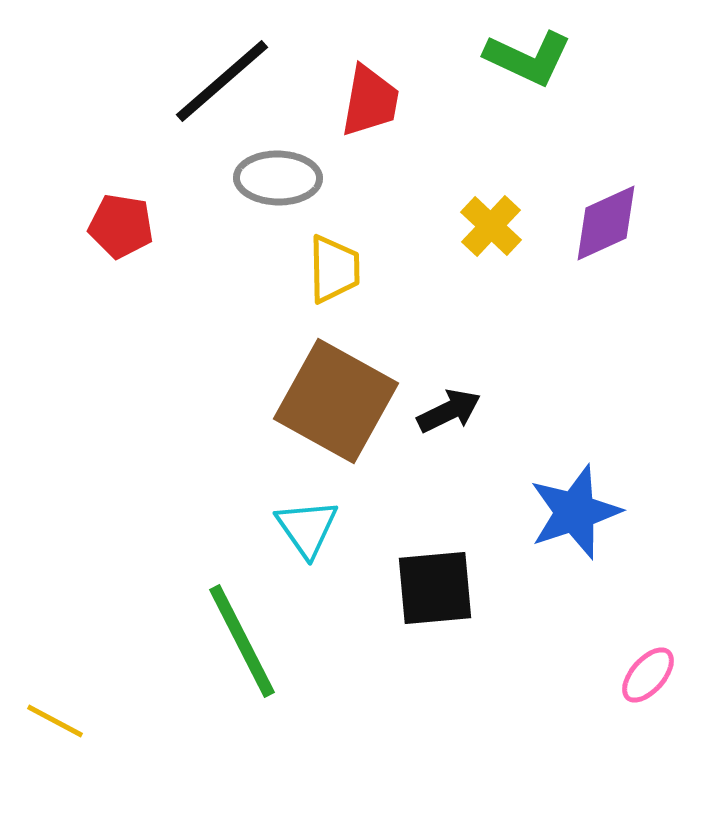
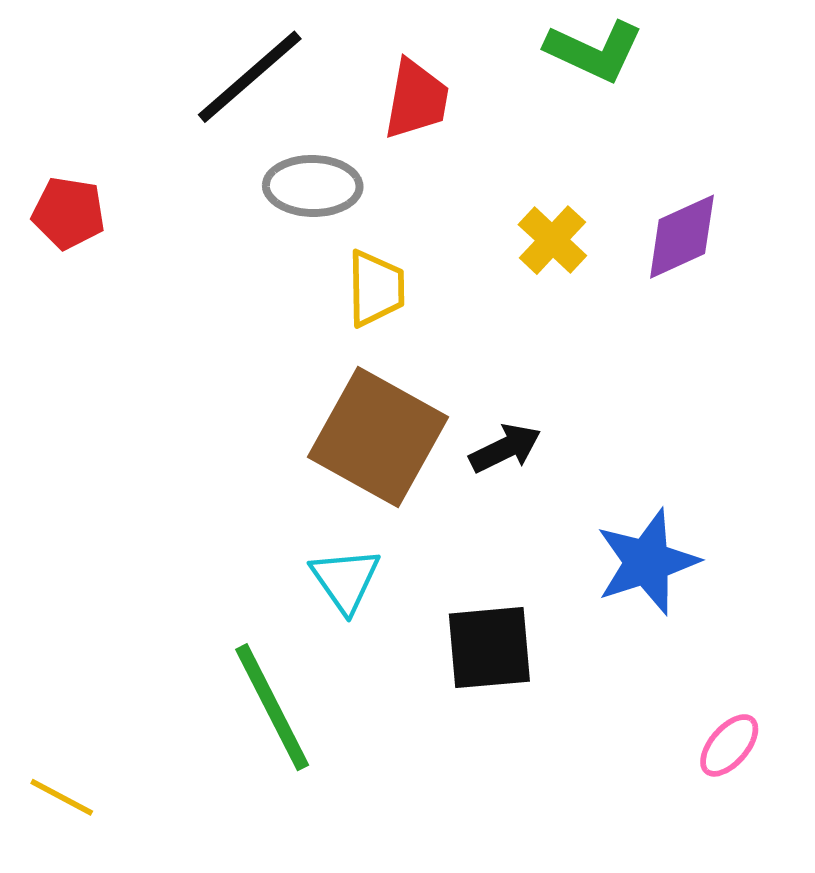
red pentagon: (121, 226) -> (68, 213), moved

